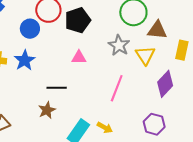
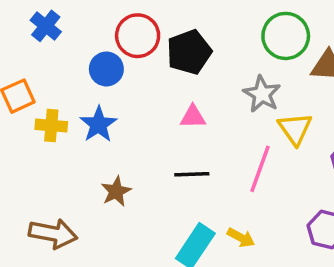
yellow triangle: (145, 55) -> (295, 129), moved
black line: (57, 88) -> (192, 174), moved
brown star: (47, 110) -> (116, 191), moved

